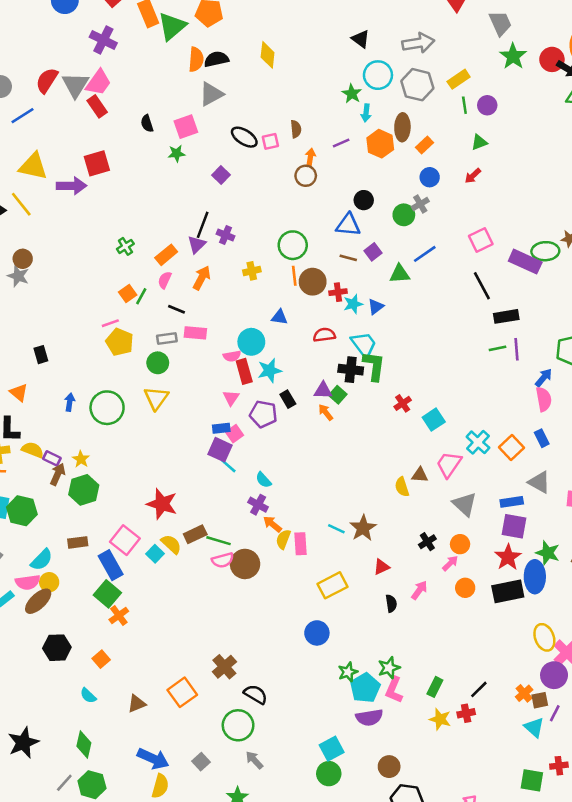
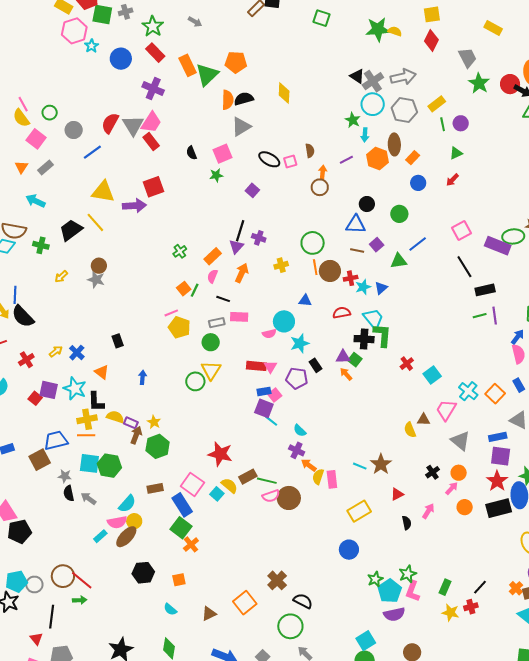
gray cross: (420, 204) -> (373, 81), moved, size x1.5
red rectangle: (244, 371) -> (256, 366), moved, turned -66
green circle: (107, 408) -> (195, 381), moved, size x0.7
orange square: (101, 659) -> (179, 580), turned 32

